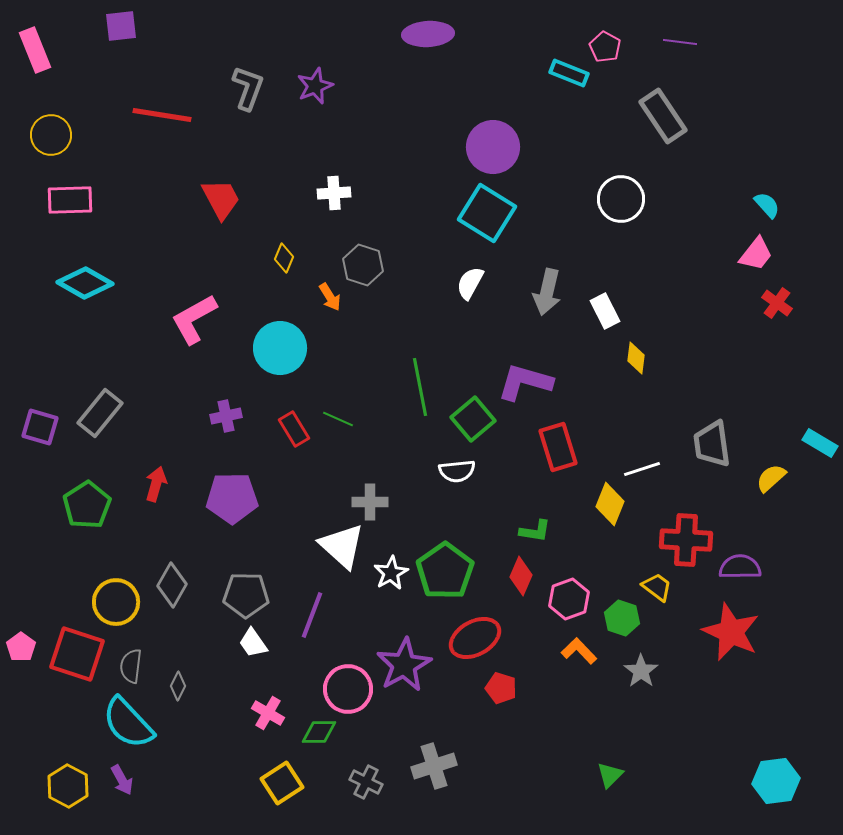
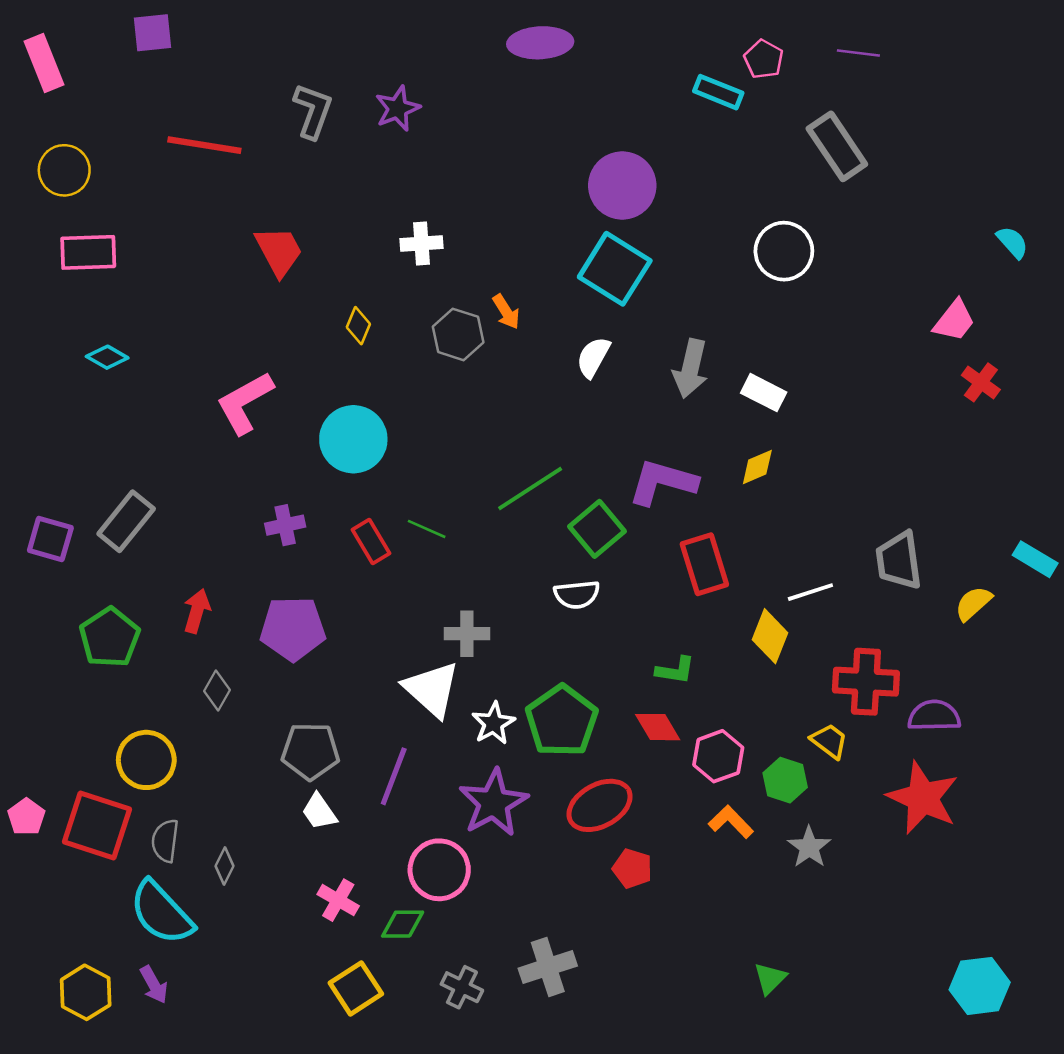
cyan semicircle: (767, 205) -> (1012, 242), moved
cyan diamond: (85, 283) -> (107, 357), size x0.6
orange arrow: (330, 297) -> (506, 312), moved
white rectangle: (605, 311) -> (764, 393), turned -36
yellow diamond: (636, 358) -> (757, 467), moved, turned 60
green line: (420, 387) -> (530, 488), turned 68
red diamond: (521, 576) -> (658, 727), turned -54
gray diamond: (172, 585) -> (217, 691), moved, size x0.7
purple star: (404, 665) -> (493, 803), moved

